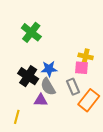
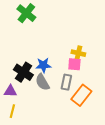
green cross: (31, 32) -> (26, 13), moved
gray rectangle: (73, 87) -> (66, 82), turned 35
purple triangle: (41, 100) -> (10, 91), moved

